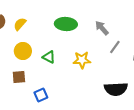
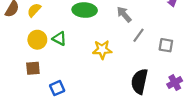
green triangle: (49, 57) -> (59, 39), moved
black semicircle: (116, 89) -> (140, 81), turned 105

